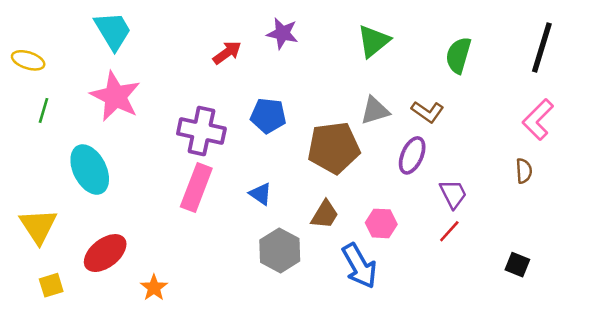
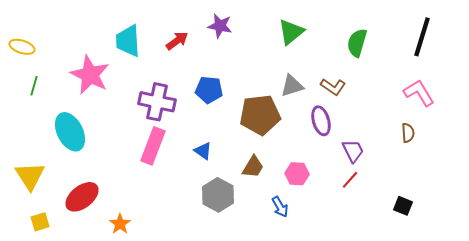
cyan trapezoid: (113, 31) -> (128, 41), moved, turned -152
pink L-shape: (538, 119) -> (419, 93), turned 104
purple ellipse: (412, 155) -> (321, 121), turned -40
blue arrow: (359, 266) -> (280, 207), size x0.6

